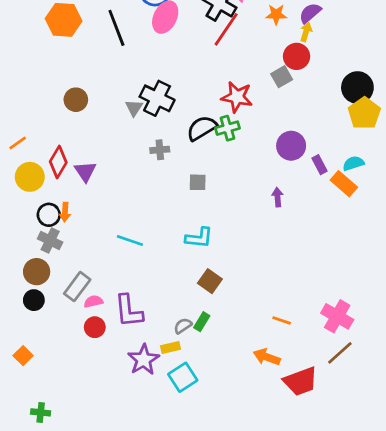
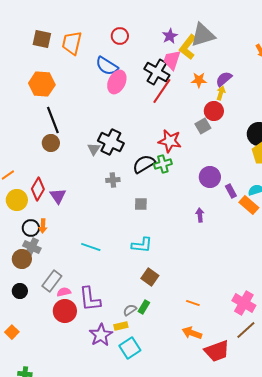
black line: (116, 28) -> (53, 120), moved
brown circle: (37, 272) -> (22, 259), moved
orange line: (282, 320) -> (193, 303), moved
red circle: (95, 327) -> (65, 311), size x1.5

